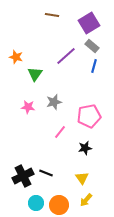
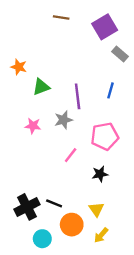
gray rectangle: (92, 46) -> (120, 54), moved
purple line: (66, 56) -> (78, 96), moved, turned -55
blue line: (94, 66) -> (111, 90), moved
green triangle: (35, 74) -> (41, 87), turned 35
orange circle: (59, 205) -> (72, 225), moved

